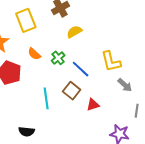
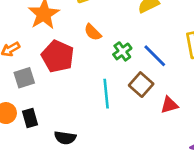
green cross: (58, 58) -> (122, 51), moved
black semicircle: (27, 132) -> (65, 138), moved

